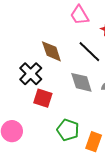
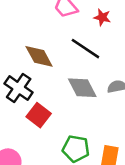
red square: (43, 98) -> (39, 115), turned 30

